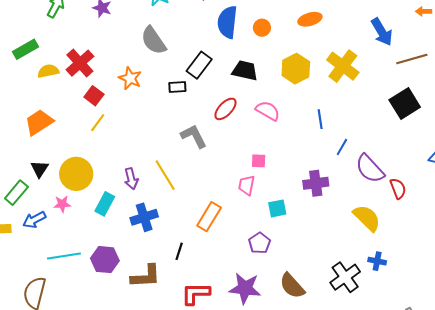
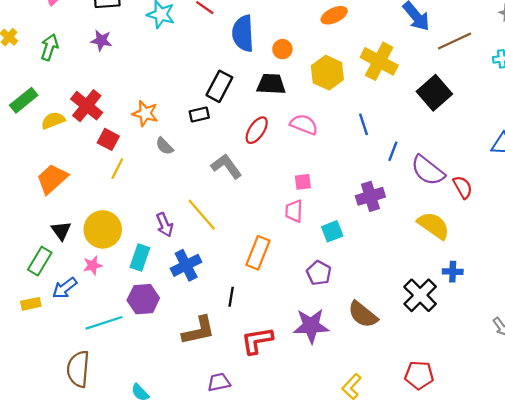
orange circle: (262, 28) -> (282, 49), moved
gray semicircle: (154, 41) -> (164, 146), moved, size x0.6
black square: (405, 103) -> (434, 93), moved
purple hexagon: (105, 260) -> (143, 299), moved

